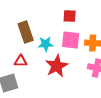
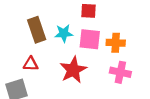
cyan star: (46, 44) -> (64, 33), moved

